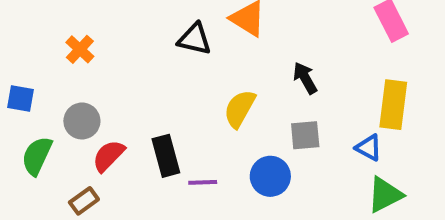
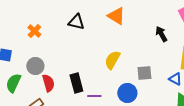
black triangle: (195, 39) -> (76, 22), moved
black arrow: (305, 78) -> (161, 34), moved
red semicircle: (109, 156) -> (48, 83), turned 120

